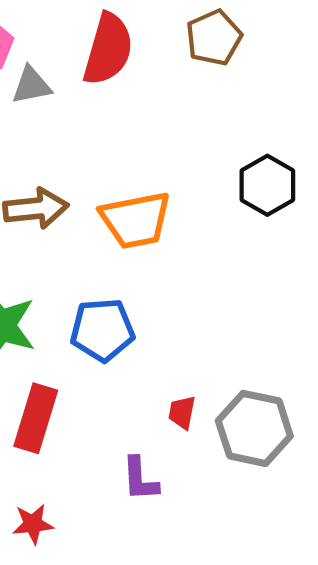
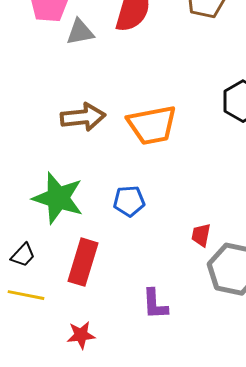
blue pentagon: (102, 330) -> (129, 201), size x0.7
red trapezoid: (182, 412) -> (201, 235), moved

